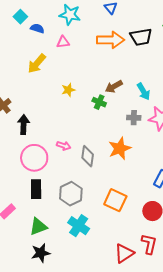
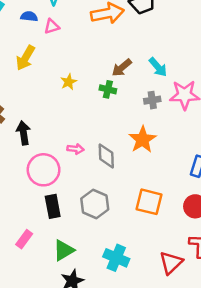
blue semicircle: (37, 28) -> (29, 16), moved
cyan cross: (79, 226) -> (116, 258), moved

